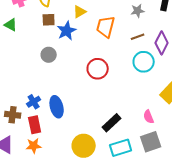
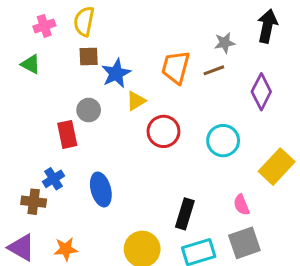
yellow triangle: (80, 12) -> (136, 101), moved
brown line: (138, 37) -> (214, 70), moved
cyan circle: (144, 62) -> (223, 141), moved
blue cross: (34, 102) -> (53, 179), moved
black rectangle: (112, 123) -> (185, 214), turned -30
red rectangle: (35, 125) -> (67, 134), moved

